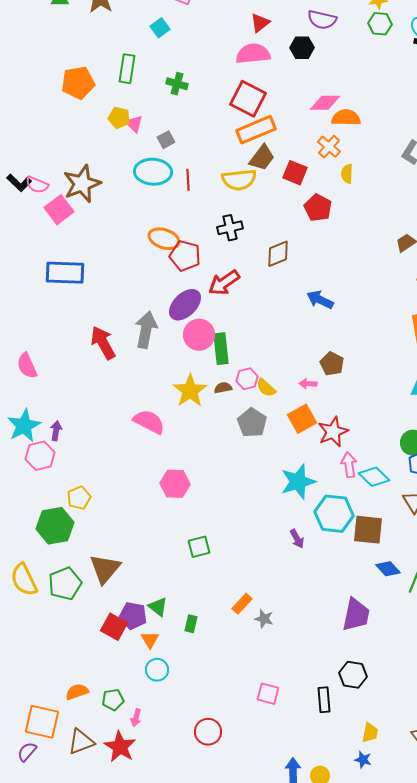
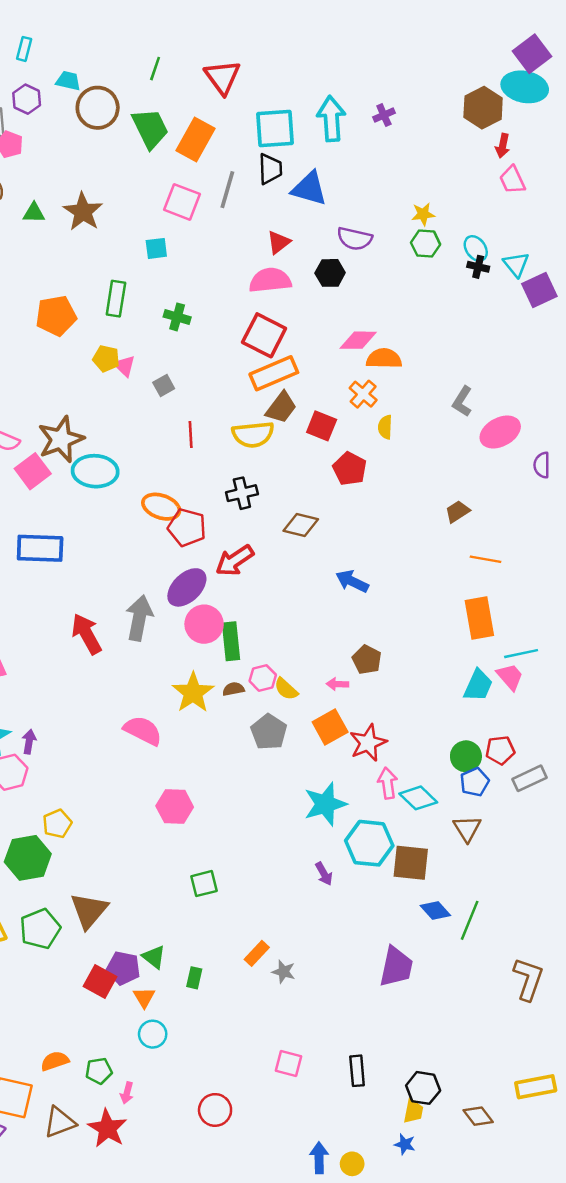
cyan square: (160, 28) -> (156, 248), turned 30
cyan ellipse: (153, 172) -> (95, 471), moved
brown diamond: (278, 254) -> (301, 525), turned 36
black hexagon: (353, 675) -> (423, 1088), moved

